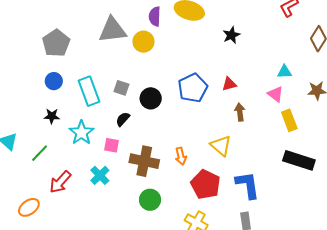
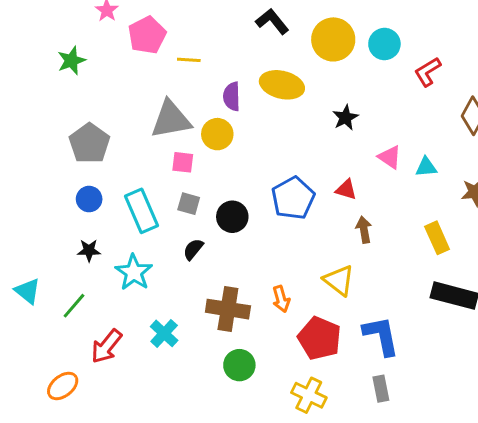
red triangle: (229, 84) -> (346, 190), turned 35
pink triangle: (275, 94) -> (390, 157), moved
pink square: (112, 145) -> (183, 162), moved

